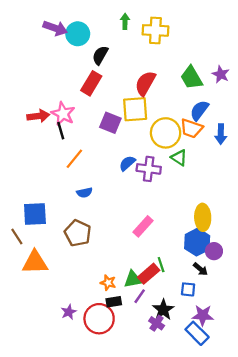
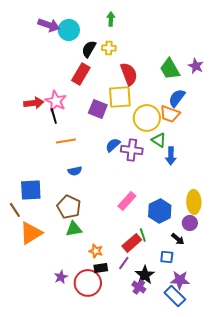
yellow cross: (155, 30) -> (109, 48), moved, size x0.6
red semicircle: (145, 83) -> (129, 74), turned 130
blue arrow: (221, 134) -> (171, 156), moved
orange line: (74, 159) -> (66, 141), turned 42
yellow ellipse: (203, 217) -> (194, 202), moved
blue hexagon: (197, 242) -> (160, 211), moved
orange triangle: (35, 262) -> (31, 233), turned -30
green triangle: (133, 279) -> (74, 229), moved

